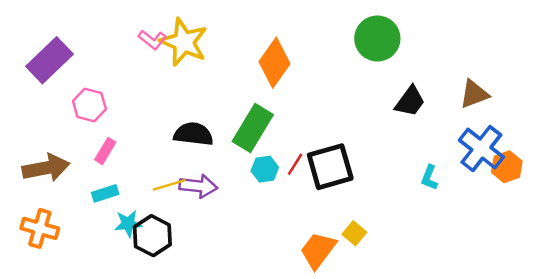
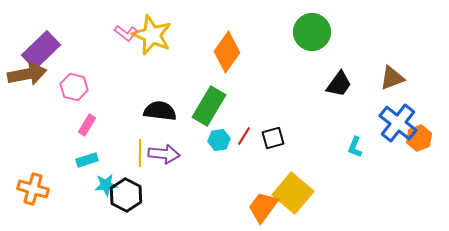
black square: (330, 167) -> (273, 138), size x0.6
brown arrow: (46, 168) -> (27, 74), moved
yellow line: (169, 185) -> (140, 153), turned -72
yellow square: (354, 233) -> (293, 193), size x2.0

